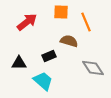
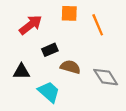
brown semicircle: (69, 41) -> (70, 67), moved
black rectangle: (49, 56) -> (50, 50), moved

